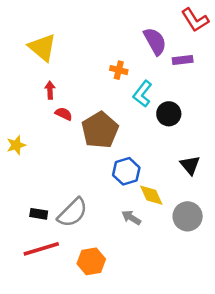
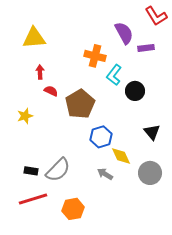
yellow triangle: (42, 48) -> (34, 38), turned -45
orange cross: (119, 70) -> (95, 56), size x1.5
yellow star: (16, 145) -> (25, 116), moved

